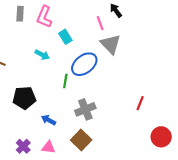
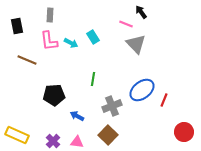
pink L-shape: (44, 17) -> (49, 41), moved, turned -30
pink line: (100, 23) -> (126, 24), turned -48
cyan arrow: (42, 55) -> (71, 43), moved
blue ellipse: (84, 64) -> (142, 90), moved

